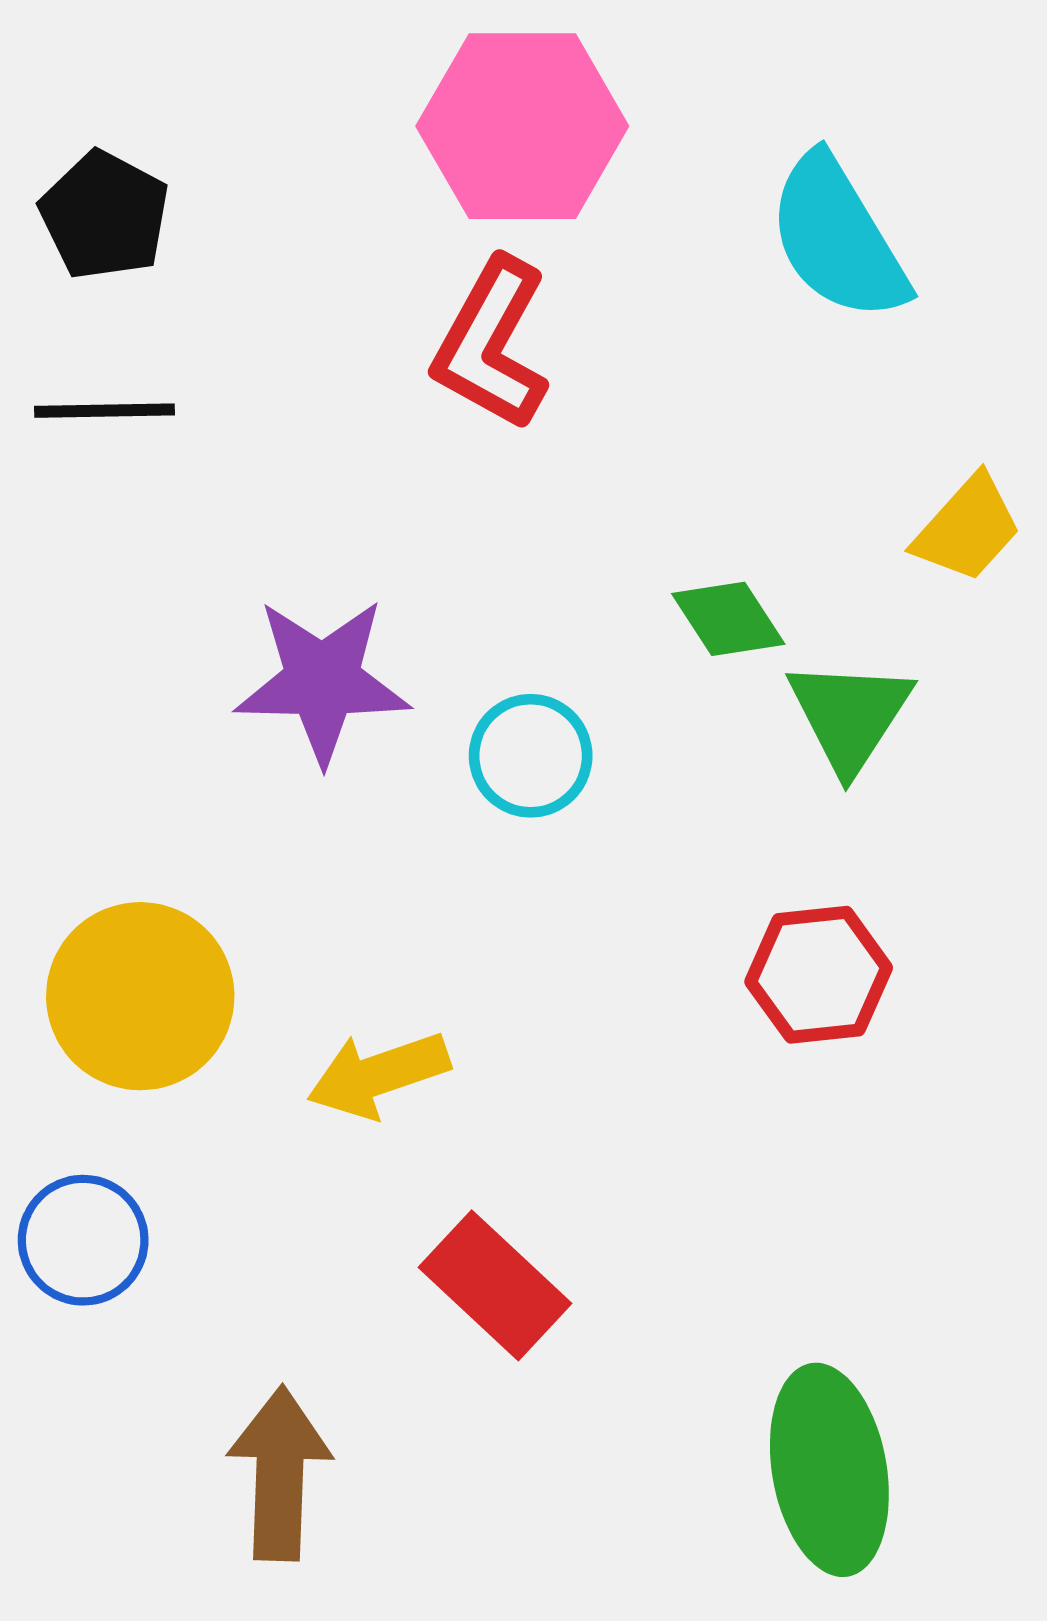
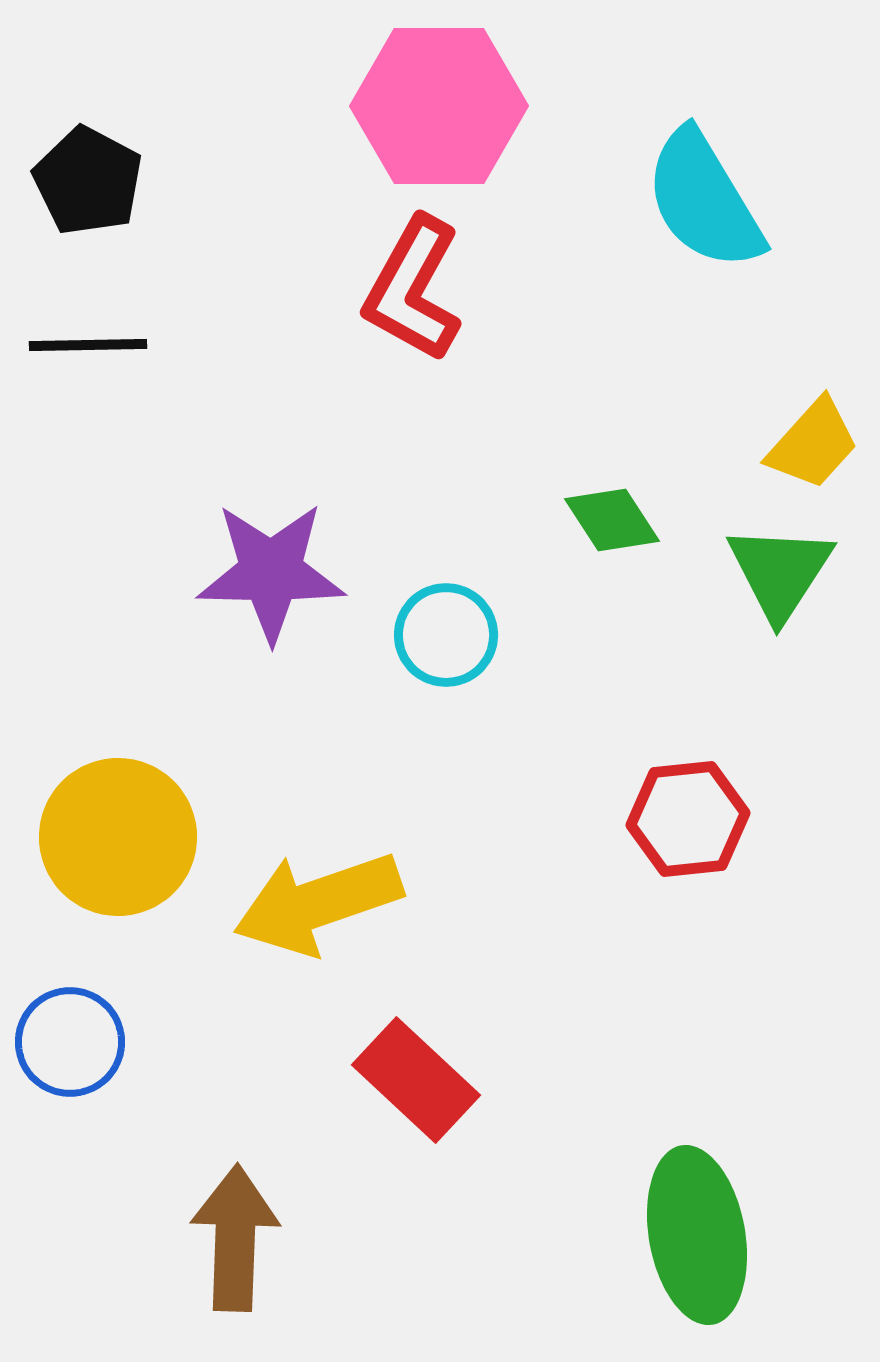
green triangle: (850, 715) -> (780, 572), moved
yellow arrow: (378, 1075) -> (318, 903), size x1.4

